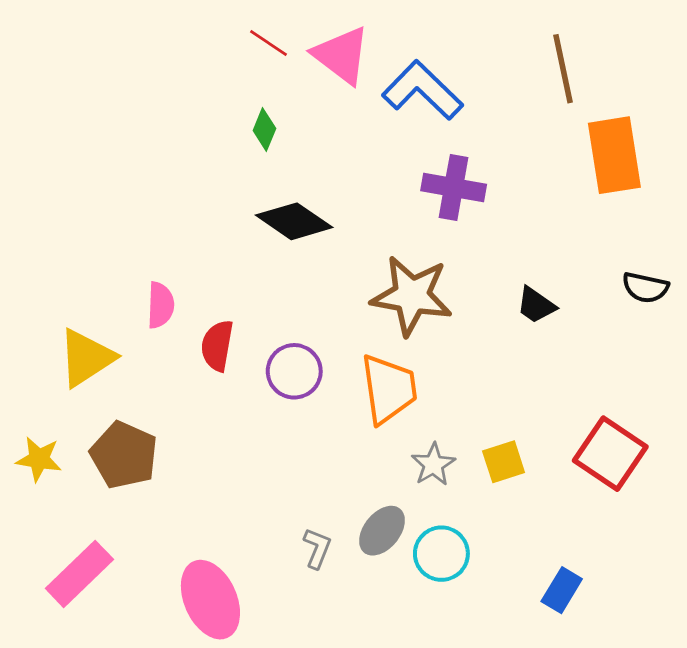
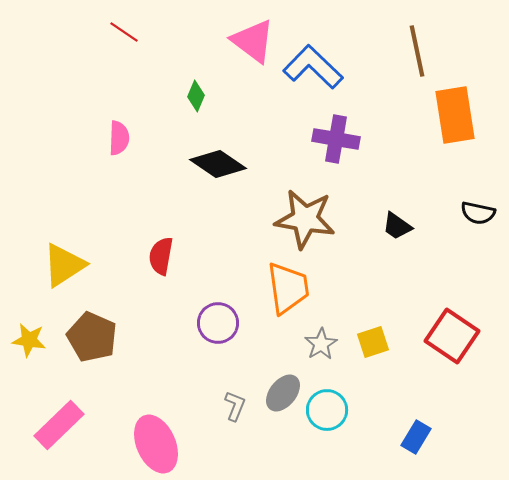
red line: (269, 43) -> (124, 32), moved
pink semicircle: (160, 305) -> (119, 138), moved
purple circle: (294, 371) -> (218, 323), moved

